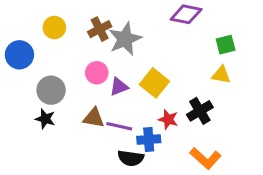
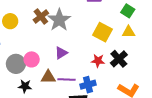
green square: (226, 45) -> (128, 11), turned -32
pink circle: (97, 73) -> (32, 59), moved
yellow square: (154, 83) -> (102, 32), moved
black star: (45, 119) -> (25, 86), moved
red star: (168, 119) -> (98, 61), moved

